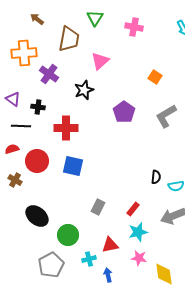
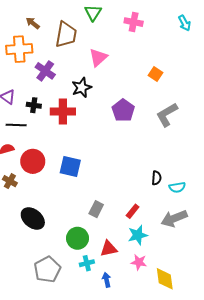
brown arrow: (37, 19) -> (33, 23), moved
red cross: (66, 128) -> (63, 111), moved
green circle: (68, 235) -> (77, 238), moved

